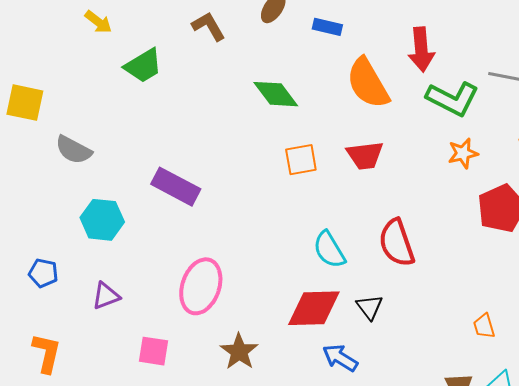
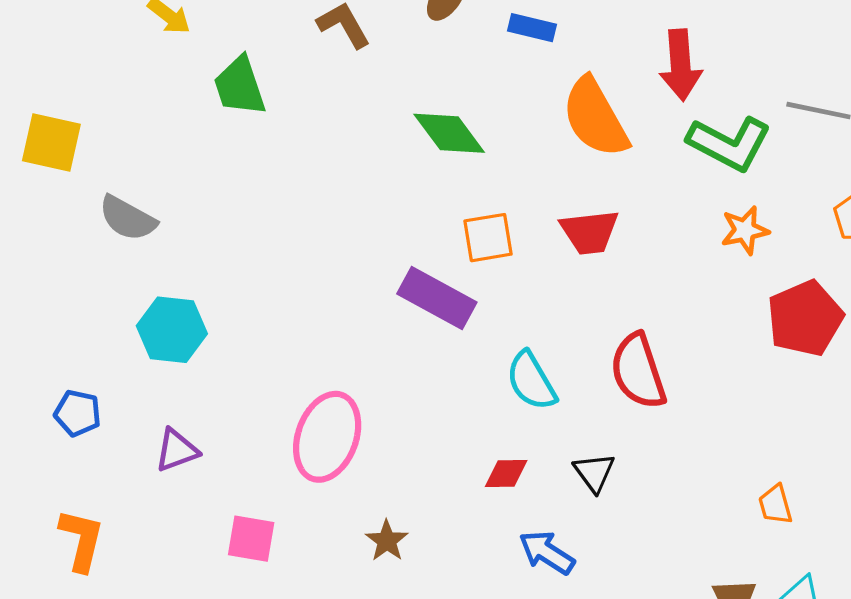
green trapezoid: (143, 66) -> (240, 86), turned 102
purple rectangle: (176, 187) -> (437, 298), moved
red diamond: (314, 308) -> (506, 473), size x0.5
brown star: (239, 352) -> (387, 541), size x0.7

